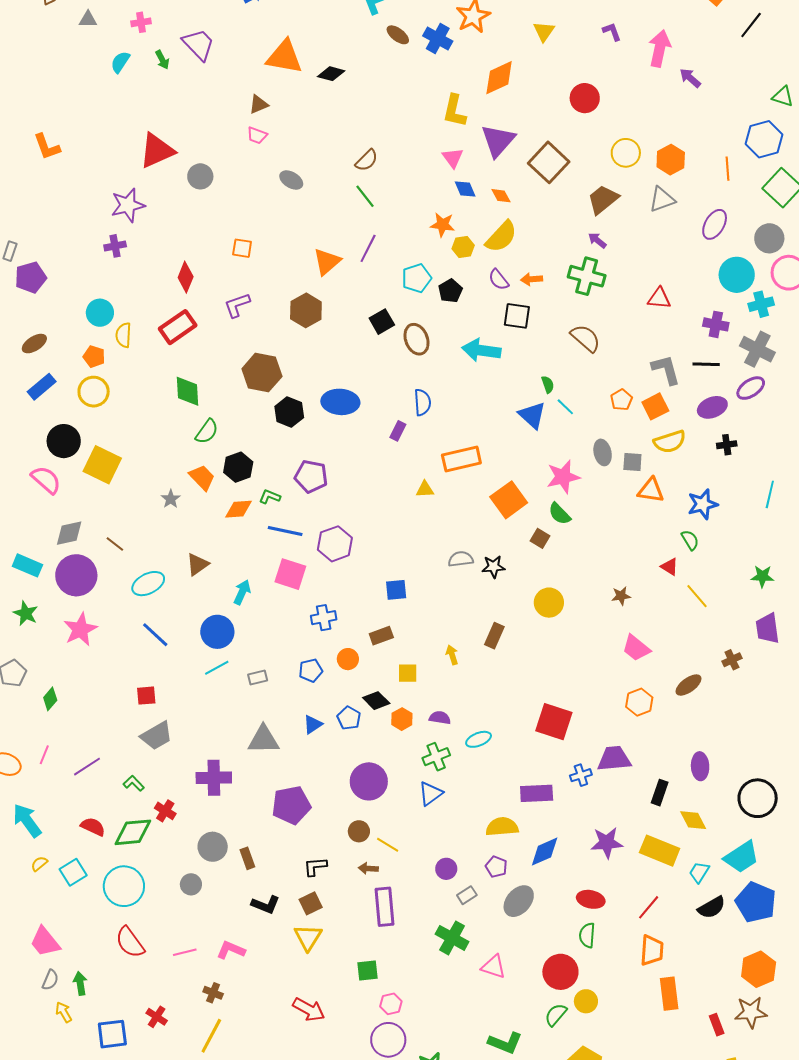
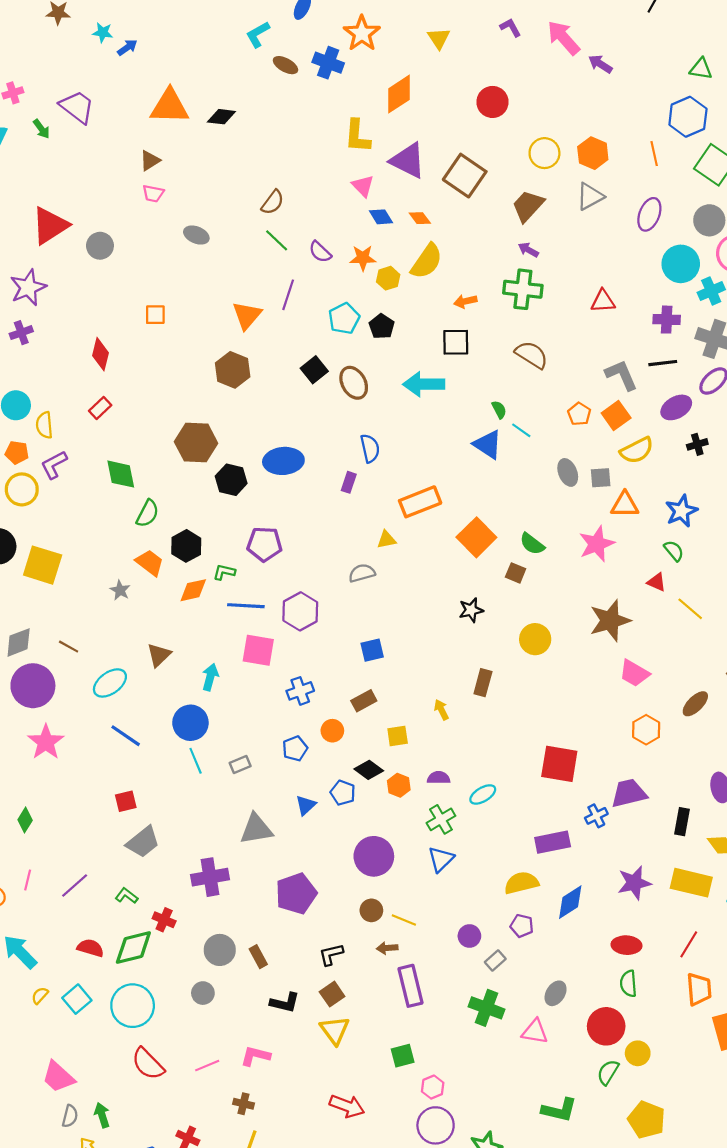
pink arrow: (660, 48) -> (563, 38), turned -45
purple triangle: (498, 141) -> (408, 161), turned -36
purple semicircle: (499, 280) -> (320, 252), moved
purple L-shape: (237, 305) -> (54, 465), moved
red rectangle: (178, 327) -> (100, 408), size x0.6
pink star: (563, 477) -> (597, 544), moved
gray semicircle: (461, 559) -> (362, 573), moved
brown star: (621, 596) -> (610, 621), size x2.0
cyan line: (217, 668) -> (196, 761), turned -75
gray ellipse: (519, 901) -> (556, 993), moved, size x0.7

